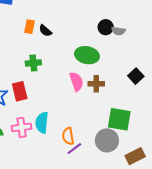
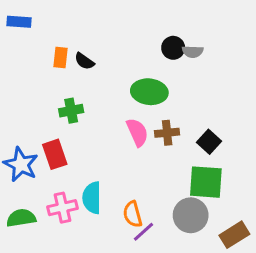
black square: (136, 76) -> (209, 142), moved

